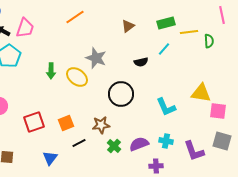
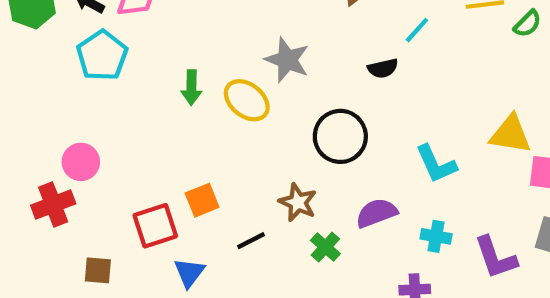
green semicircle: (209, 41) -> (527, 24), turned 48
cyan line: (164, 49) -> (417, 30), moved
red square: (34, 122) -> (155, 226), moved
orange square: (66, 123) -> (202, 200), moved
brown star: (101, 125) -> (298, 202), turned 30
purple semicircle: (139, 144) -> (376, 213), moved

